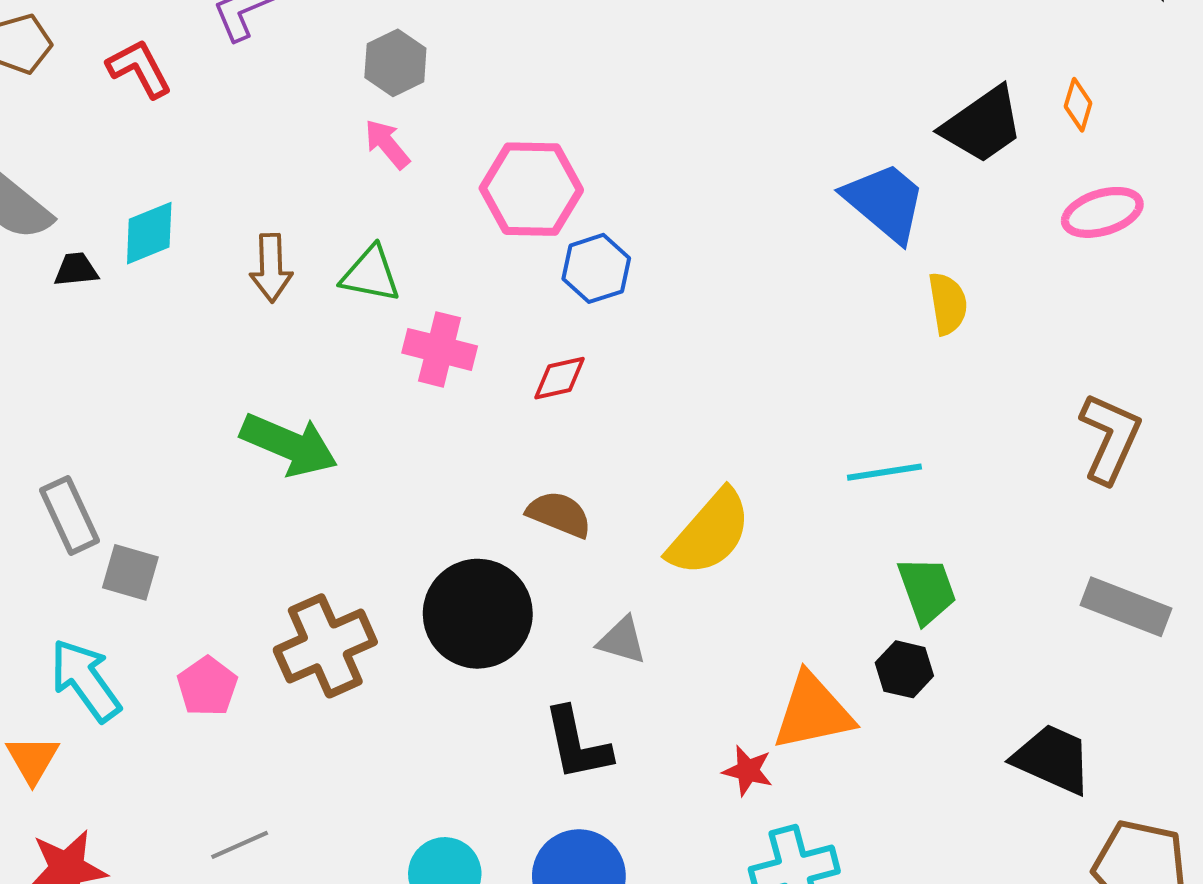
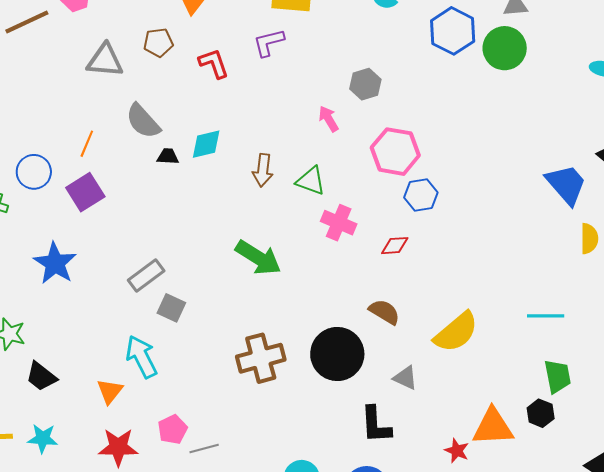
gray hexagon: (395, 63) -> (365, 84), moved
gray rectangle: (69, 515) -> (146, 275), turned 69
pink pentagon: (207, 686) -> (173, 429), moved

